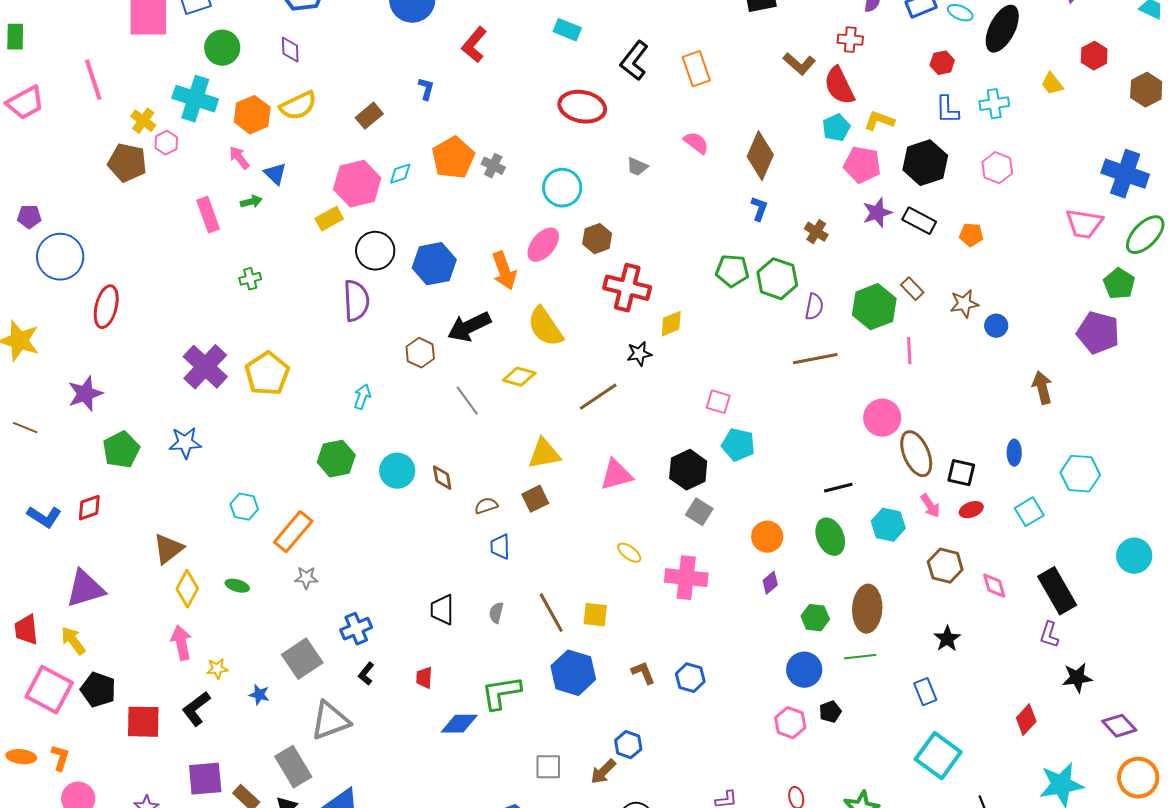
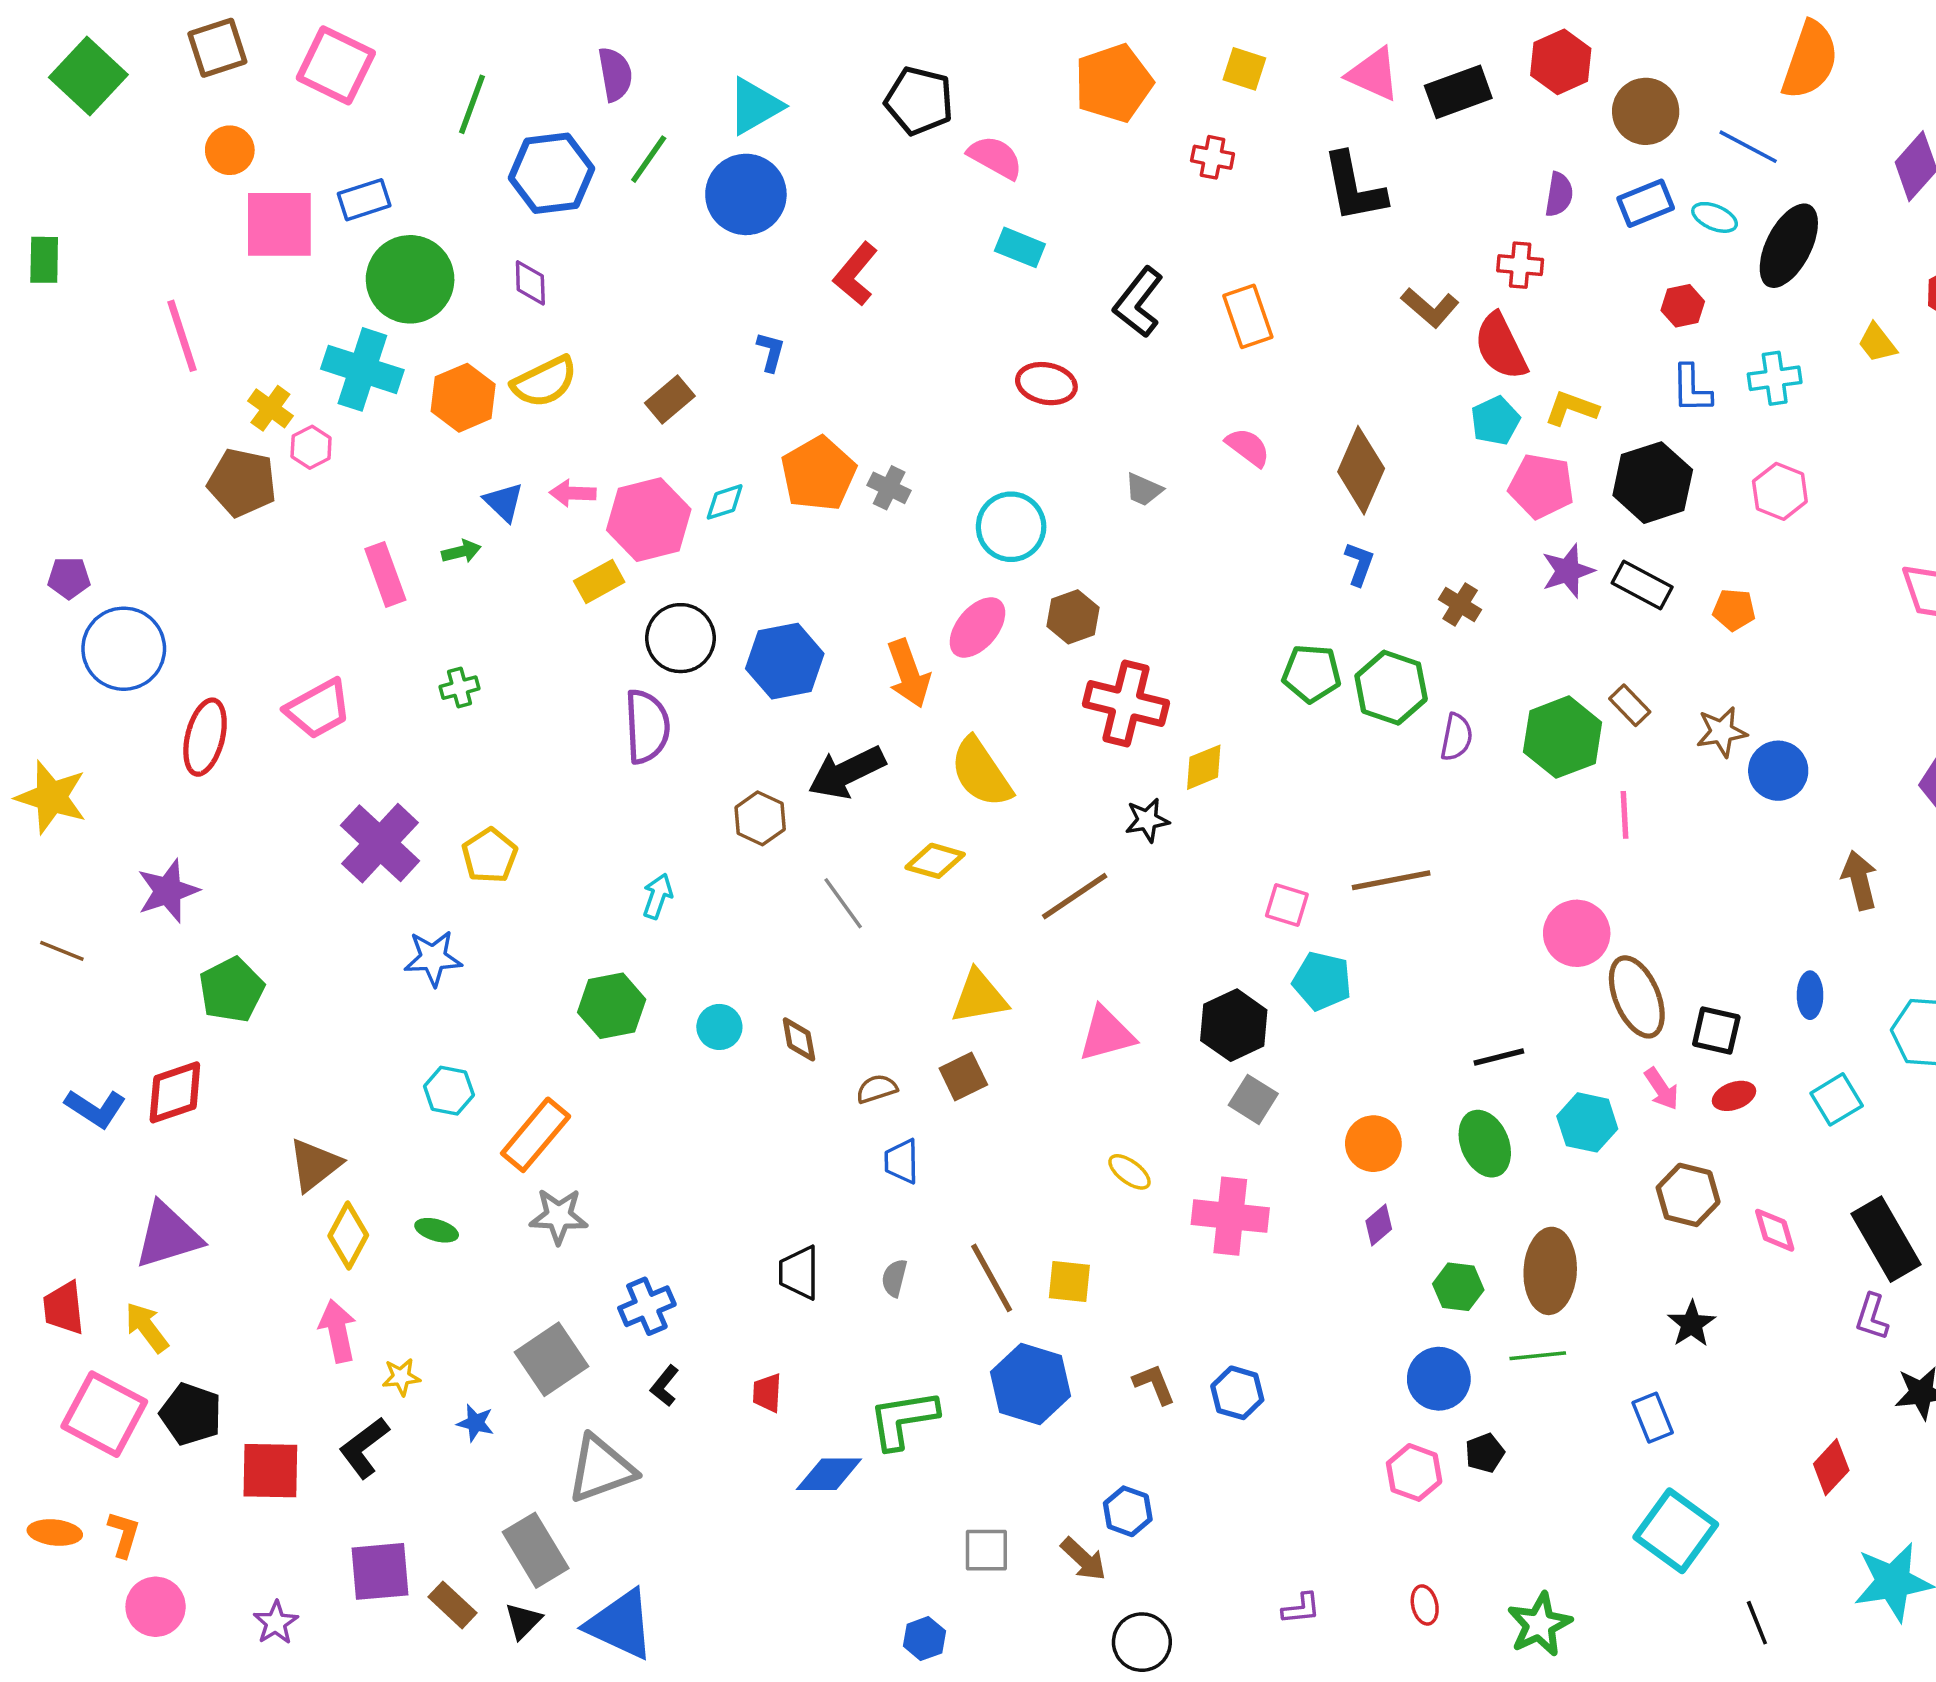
green circle: (222, 48) -> (410, 279), size x1.4
pink trapezoid: (25, 103) -> (318, 709), moved
red ellipse: (582, 107) -> (1046, 384), size x0.7
pink arrow: (239, 158) -> (573, 493), moved, turned -50
blue circle: (996, 326) -> (1778, 771), size x1.4
brown line: (815, 359) -> (1391, 880), moved
yellow pentagon: (267, 374) -> (490, 856), size x0.7
blue star: (185, 443) -> (433, 958), moved
cyan circle: (397, 471) -> (719, 1027), size x0.7
red diamond: (89, 508) -> (175, 1092), size x1.4
gray star: (306, 578) -> (559, 1216), size x1.4
brown arrow: (603, 772) -> (1084, 1559), turned -92

